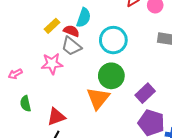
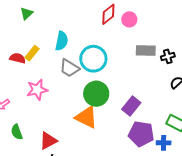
red semicircle: (71, 31) -> (18, 58), moved
gray trapezoid: (71, 46) -> (69, 68), moved
orange triangle: (98, 98) -> (86, 117), turned -35

